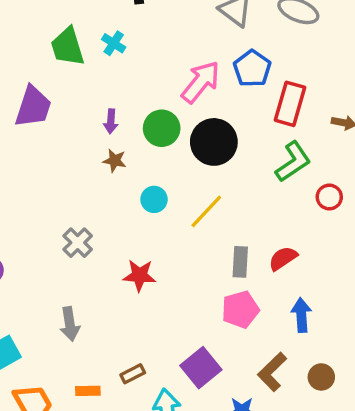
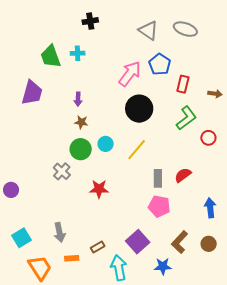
cyan cross: (114, 43) -> (78, 53), turned -32
red rectangle: (290, 104) -> (183, 84), size x0.7
green circle: (162, 128) -> (81, 149), moved
pink pentagon: (240, 310) -> (159, 206), turned 30
blue arrow: (301, 315) -> (210, 208), moved
gray arrow: (70, 324) -> (59, 232), moved

